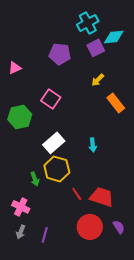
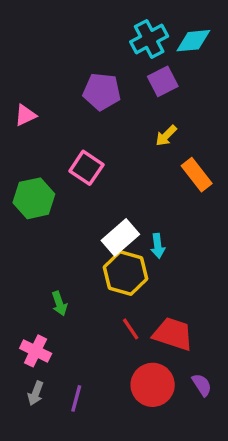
cyan diamond: (114, 37) -> (193, 41), moved
white rectangle: (54, 143) -> (120, 237), moved
yellow hexagon: (57, 169) -> (125, 273), moved

